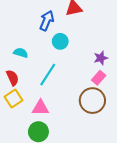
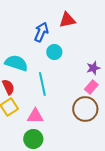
cyan semicircle: (21, 53) -> (16, 63), size x1.6
cyan line: (48, 75) -> (42, 84), turned -45

